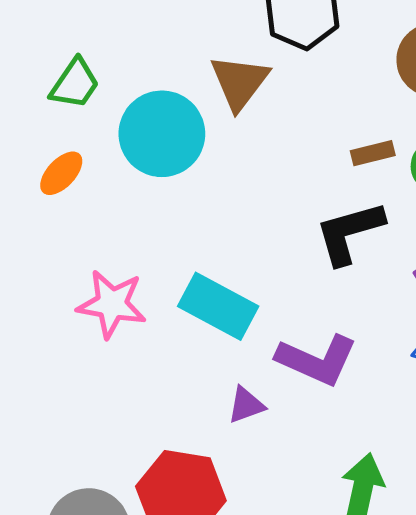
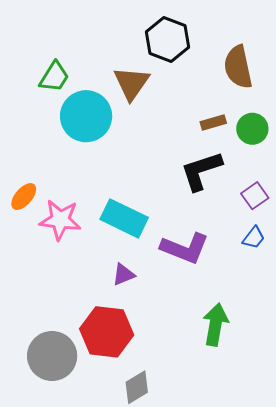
green trapezoid: (75, 84) -> (54, 77), moved
orange ellipse: (61, 173) -> (24, 197), moved
purple triangle: (246, 405) -> (123, 274), moved

